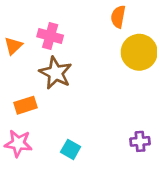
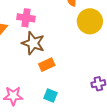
orange rectangle: (26, 105) -> (47, 65), moved

